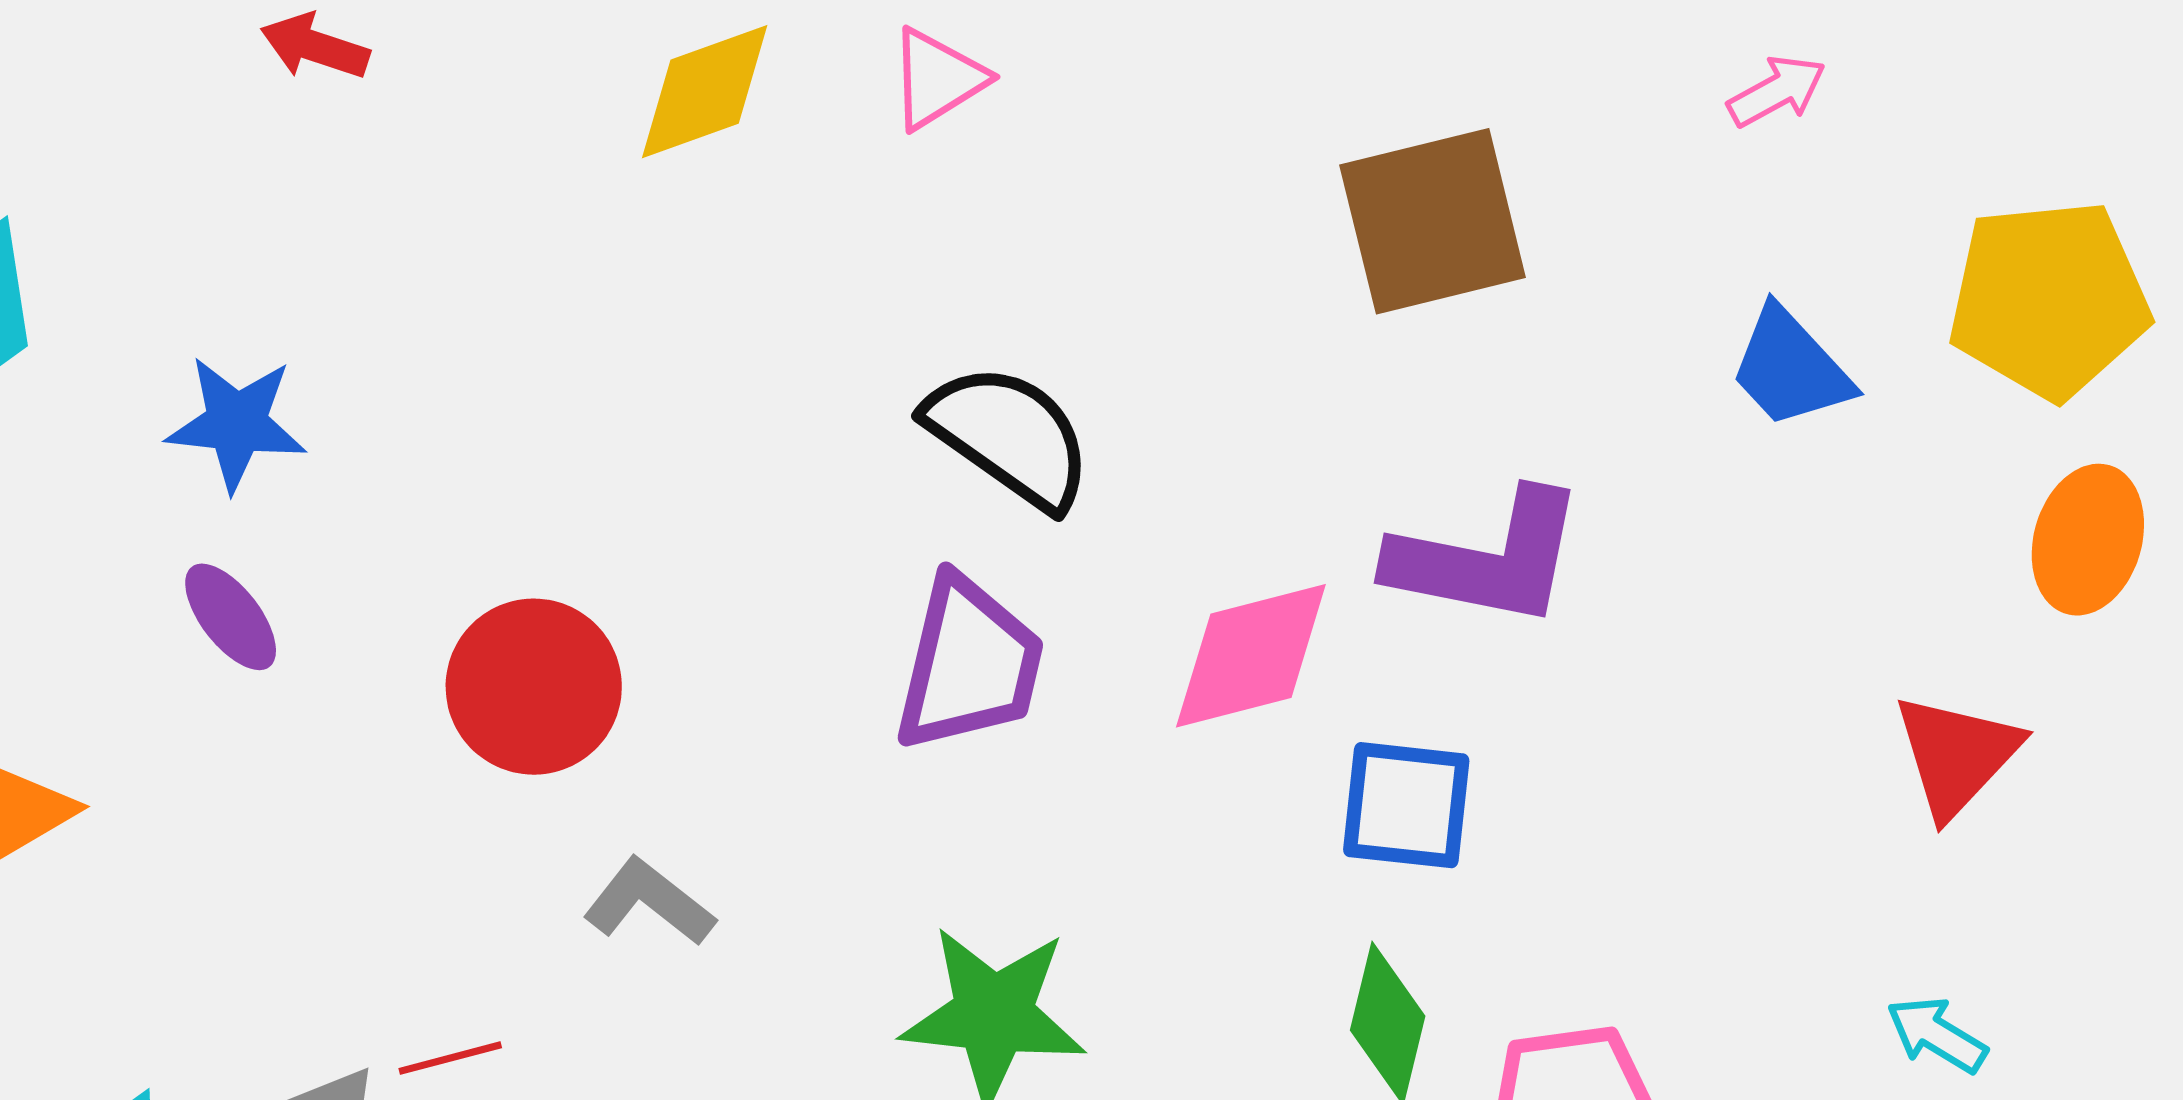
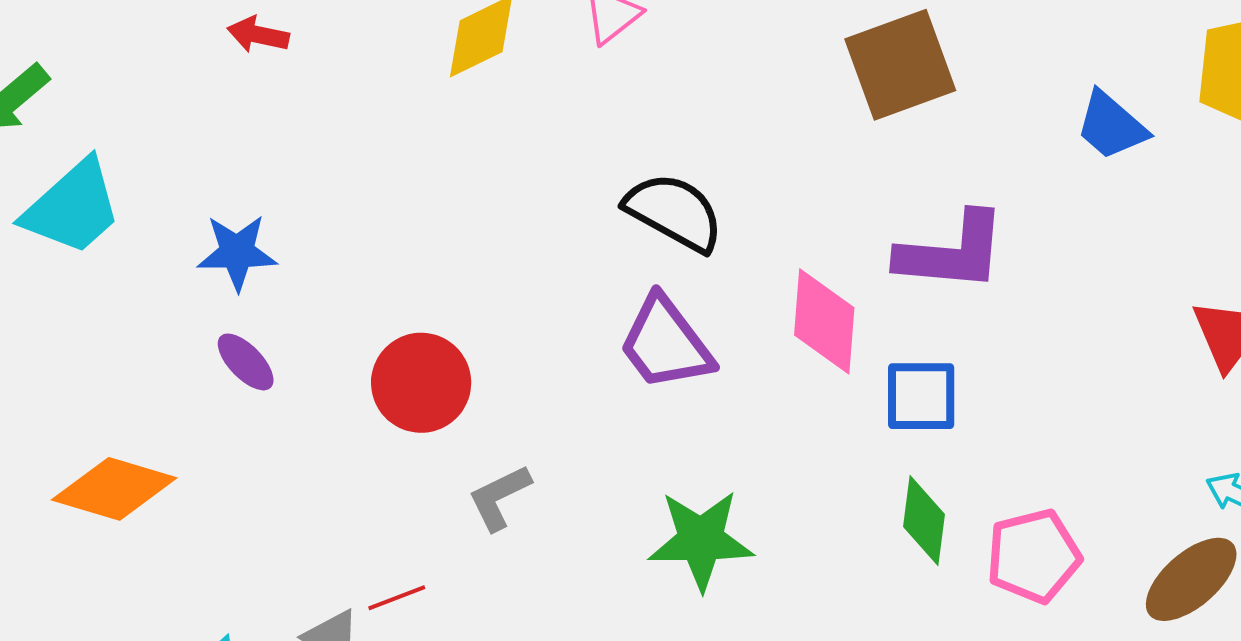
pink diamond: (1251, 656) -> (824, 321), turned -65
purple trapezoid: (969, 664) -> (666, 343), turned 136
gray L-shape: (649, 902) -> (499, 497), turned -58

